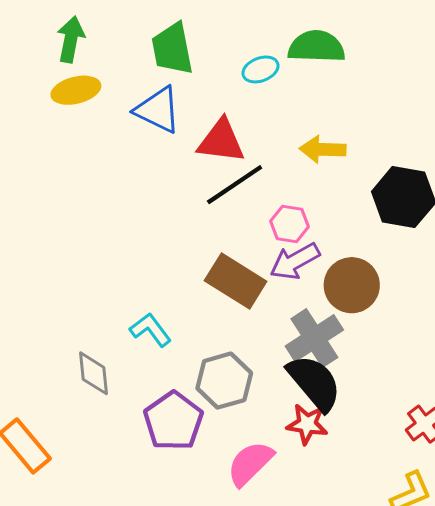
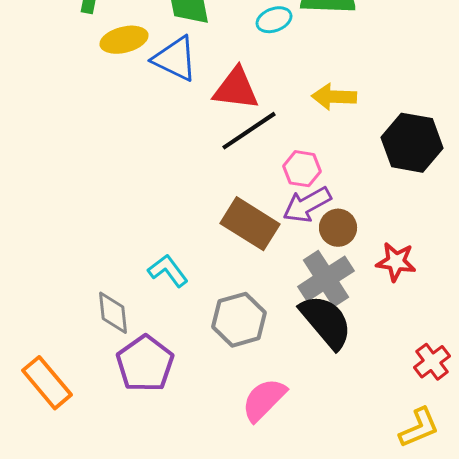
yellow ellipse: (76, 90) -> (124, 40), moved
brown circle: (352, 285) -> (338, 228), moved, size x0.7
purple pentagon: (173, 421) -> (145, 364), moved
red star: (307, 424) -> (396, 262), moved

